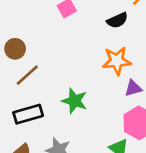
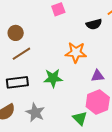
orange star: (117, 61) -> (76, 52), moved
green star: (74, 101) -> (53, 78), turned -30

